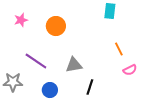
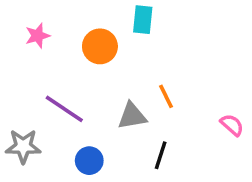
cyan rectangle: (110, 11) -> (143, 20), moved
orange line: (119, 49) -> (166, 96), moved
pink semicircle: (130, 70) -> (232, 125), turned -112

